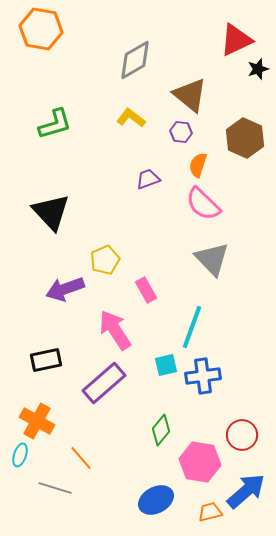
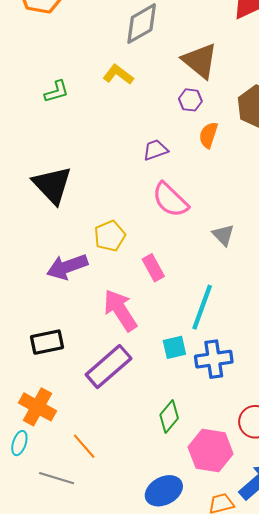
yellow L-shape: (131, 118) -> (118, 74), moved
green L-shape: (55, 124) -> (57, 91), size x0.7
pink semicircle: (203, 204) -> (170, 200), moved
gray triangle: (212, 259) -> (223, 235), size x0.6

